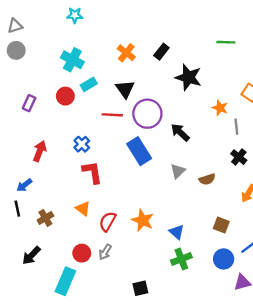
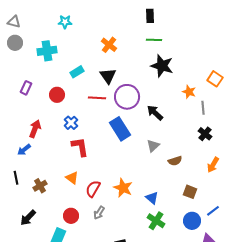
cyan star: (75, 15) -> (65, 22), moved
gray triangle: (15, 26) -> (14, 22), turned 32
green line: (226, 42) -> (154, 40), moved
black rectangle: (161, 52) -> (150, 16), moved, turned -40
cyan cross: (72, 60) -> (47, 51), moved, turned -36
red circle: (65, 96) -> (57, 95), moved
brown semicircle: (207, 179) -> (175, 161), moved
blue arrow: (24, 185) -> (24, 150), moved
gray arrow: (105, 252) -> (99, 213), moved
green cross: (181, 259) -> (156, 221), turned -36

